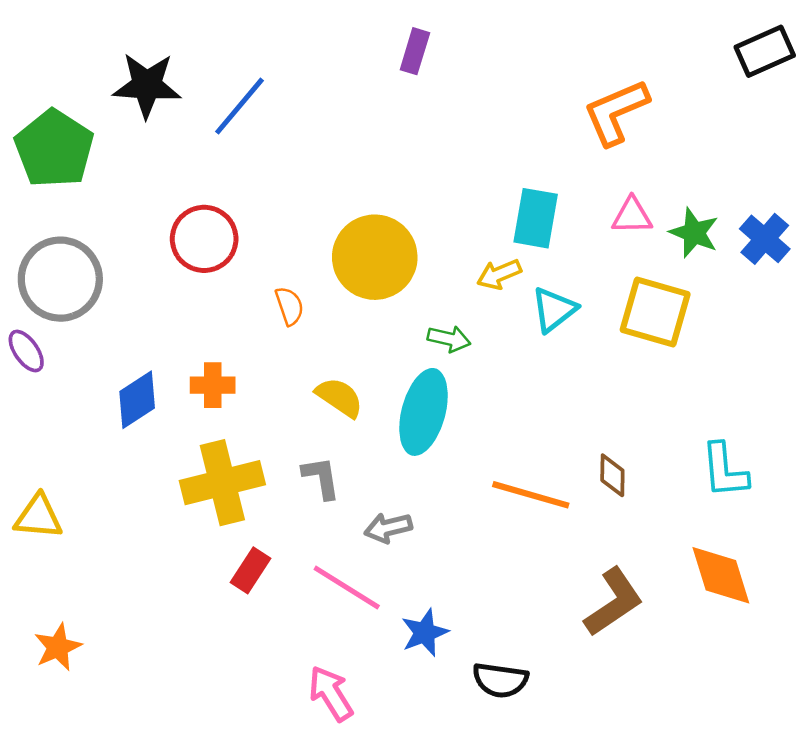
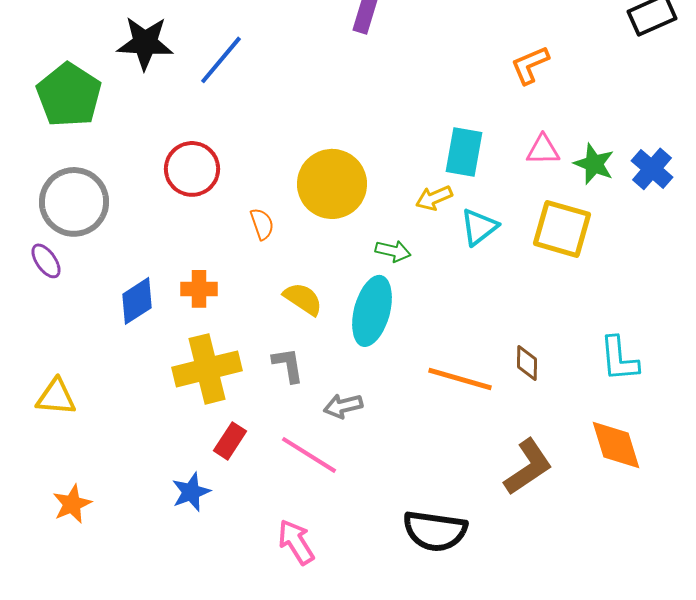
orange L-shape: (616, 112) -> (530, 65), size x0.7
blue star: (425, 633) -> (191, 492), moved
black semicircle: (500, 680) -> (435, 531), size x1.4

